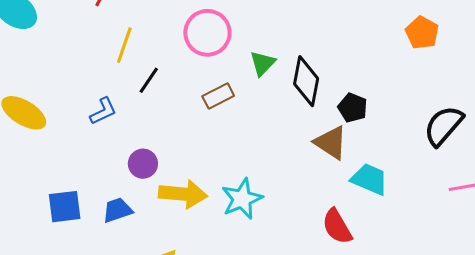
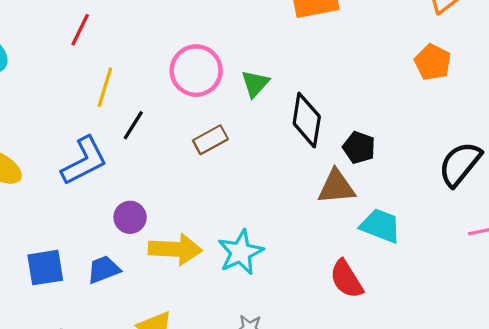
green triangle: (263, 63) -> (255, 84), moved
blue L-shape: (103, 111) -> (84, 161), size x1.6
brown triangle: (331, 143) -> (336, 187), turned -36

